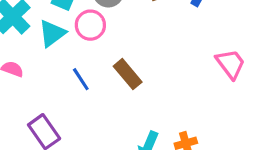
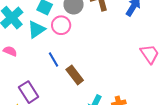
brown rectangle: (128, 74) -> (75, 75), moved

